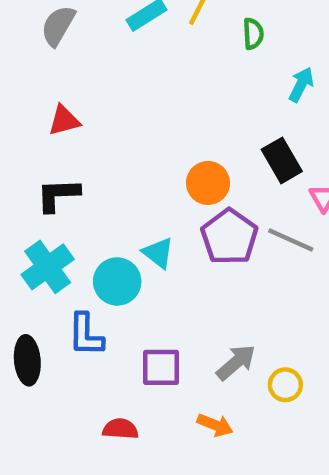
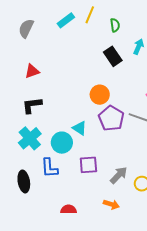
black rectangle: (282, 160) -> (113, 56), moved
purple square: (161, 367) -> (88, 165), moved

